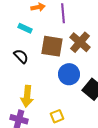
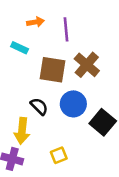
black semicircle: (21, 56) -> (39, 106), moved

